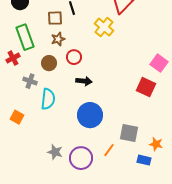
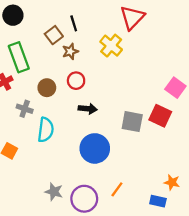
brown square: (55, 18) -> (54, 35), turned -35
brown star: (58, 39) -> (70, 51), moved
gray square: (129, 133) -> (132, 122), moved

